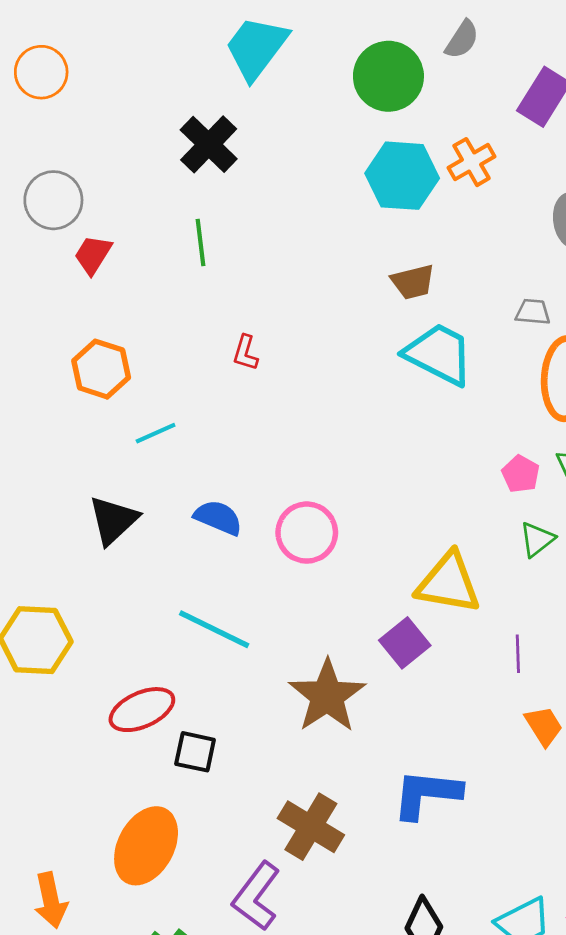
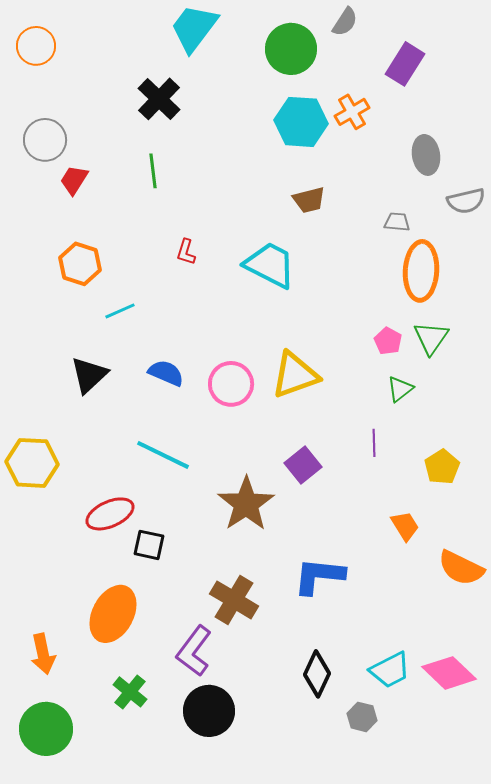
cyan trapezoid: (439, 354) -> (270, 265), moved
yellow triangle: (448, 583) -> (295, 375), moved, turned -30
purple line: (518, 654) -> (374, 443), moved

